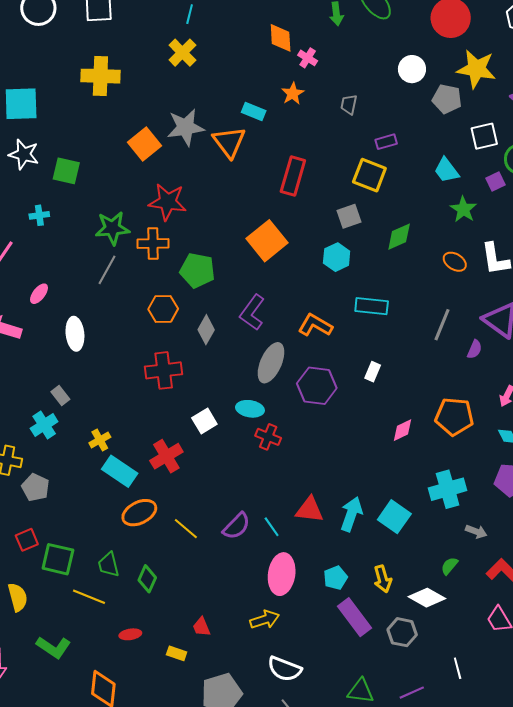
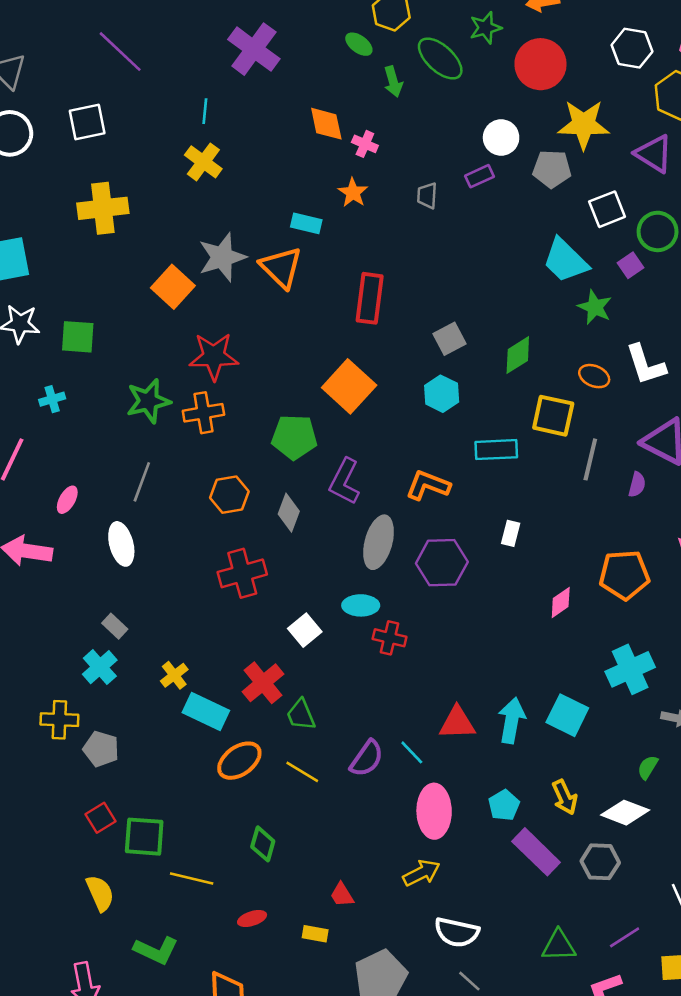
purple rectangle: (386, 142) -> (480, 176), moved
cyan trapezoid: (446, 170) -> (565, 261), size x1.4
yellow square: (369, 175) -> (553, 416), moved
gray line: (107, 270) -> (142, 482), moved
green pentagon: (197, 270) -> (294, 437), moved
green trapezoid: (109, 565) -> (301, 715), moved

